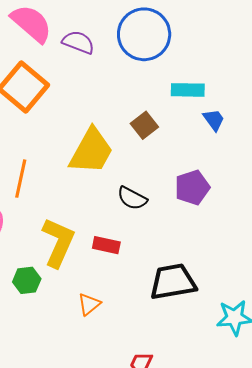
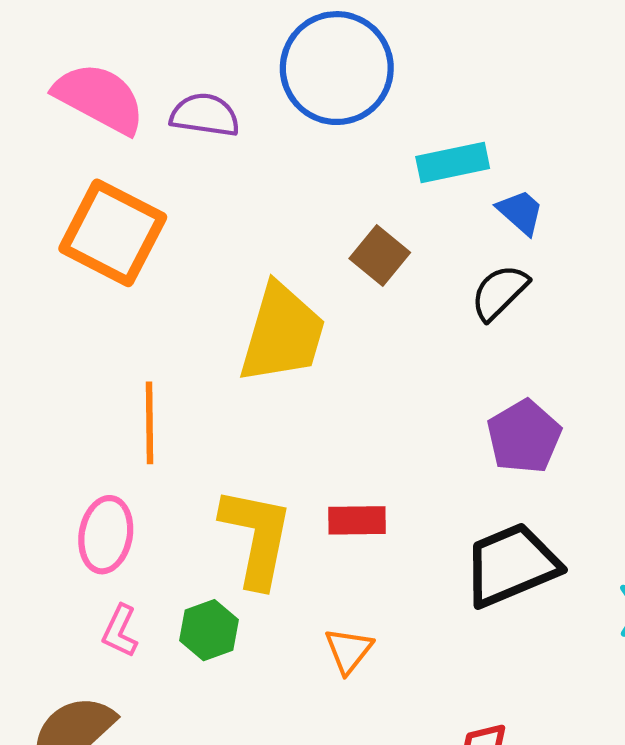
purple pentagon: (192, 187) -> (524, 437), moved
black semicircle: (132, 198) -> (499, 292), moved, turned 120

